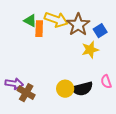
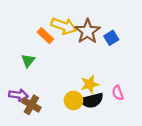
green triangle: (30, 21) -> (28, 60), moved, turned 40
orange rectangle: (39, 29) -> (45, 36), turned -49
yellow star: (90, 50) -> (90, 84), moved

